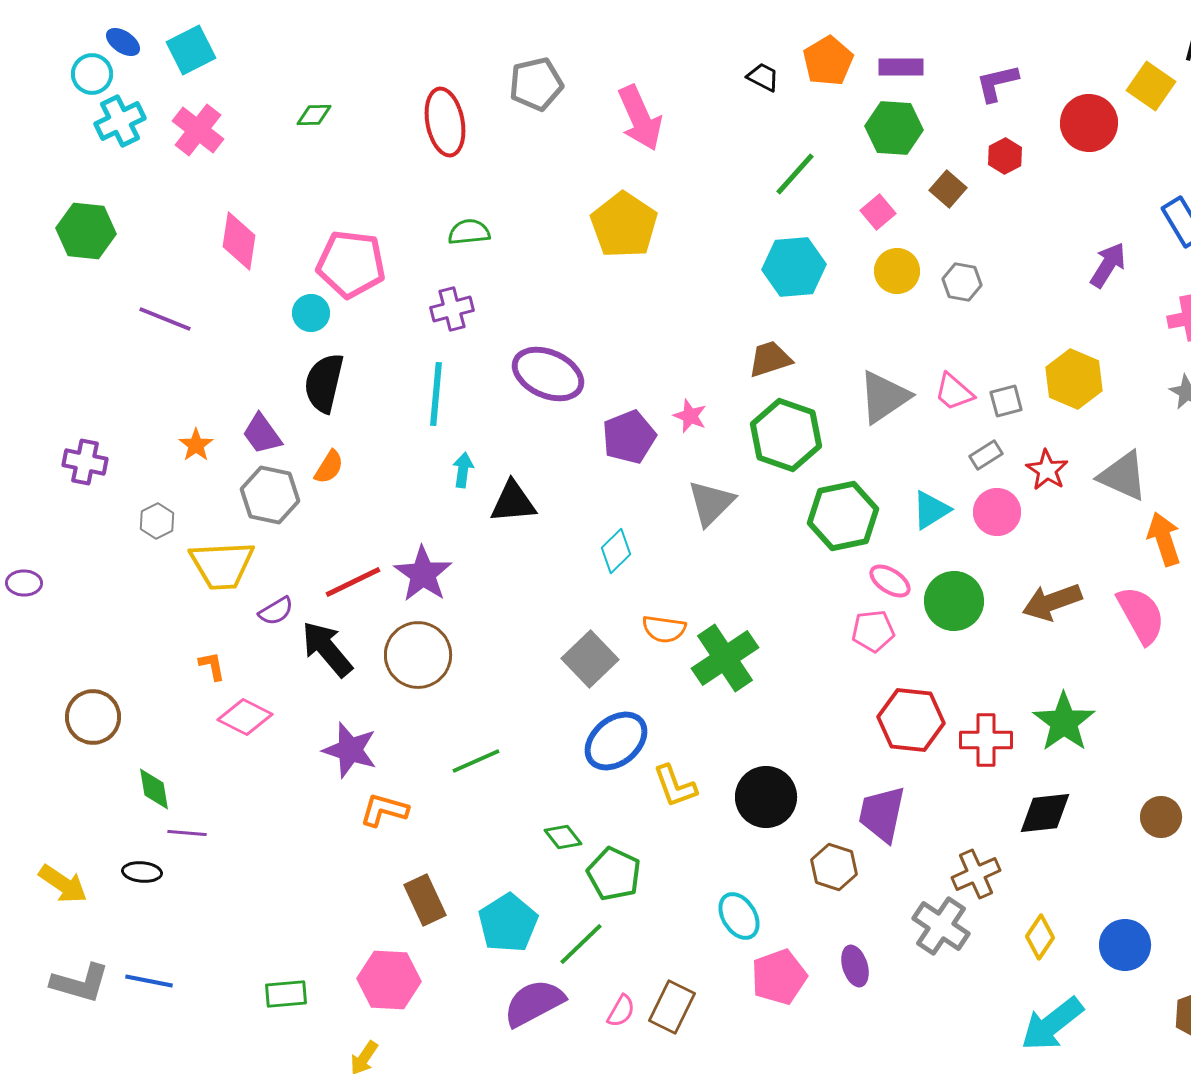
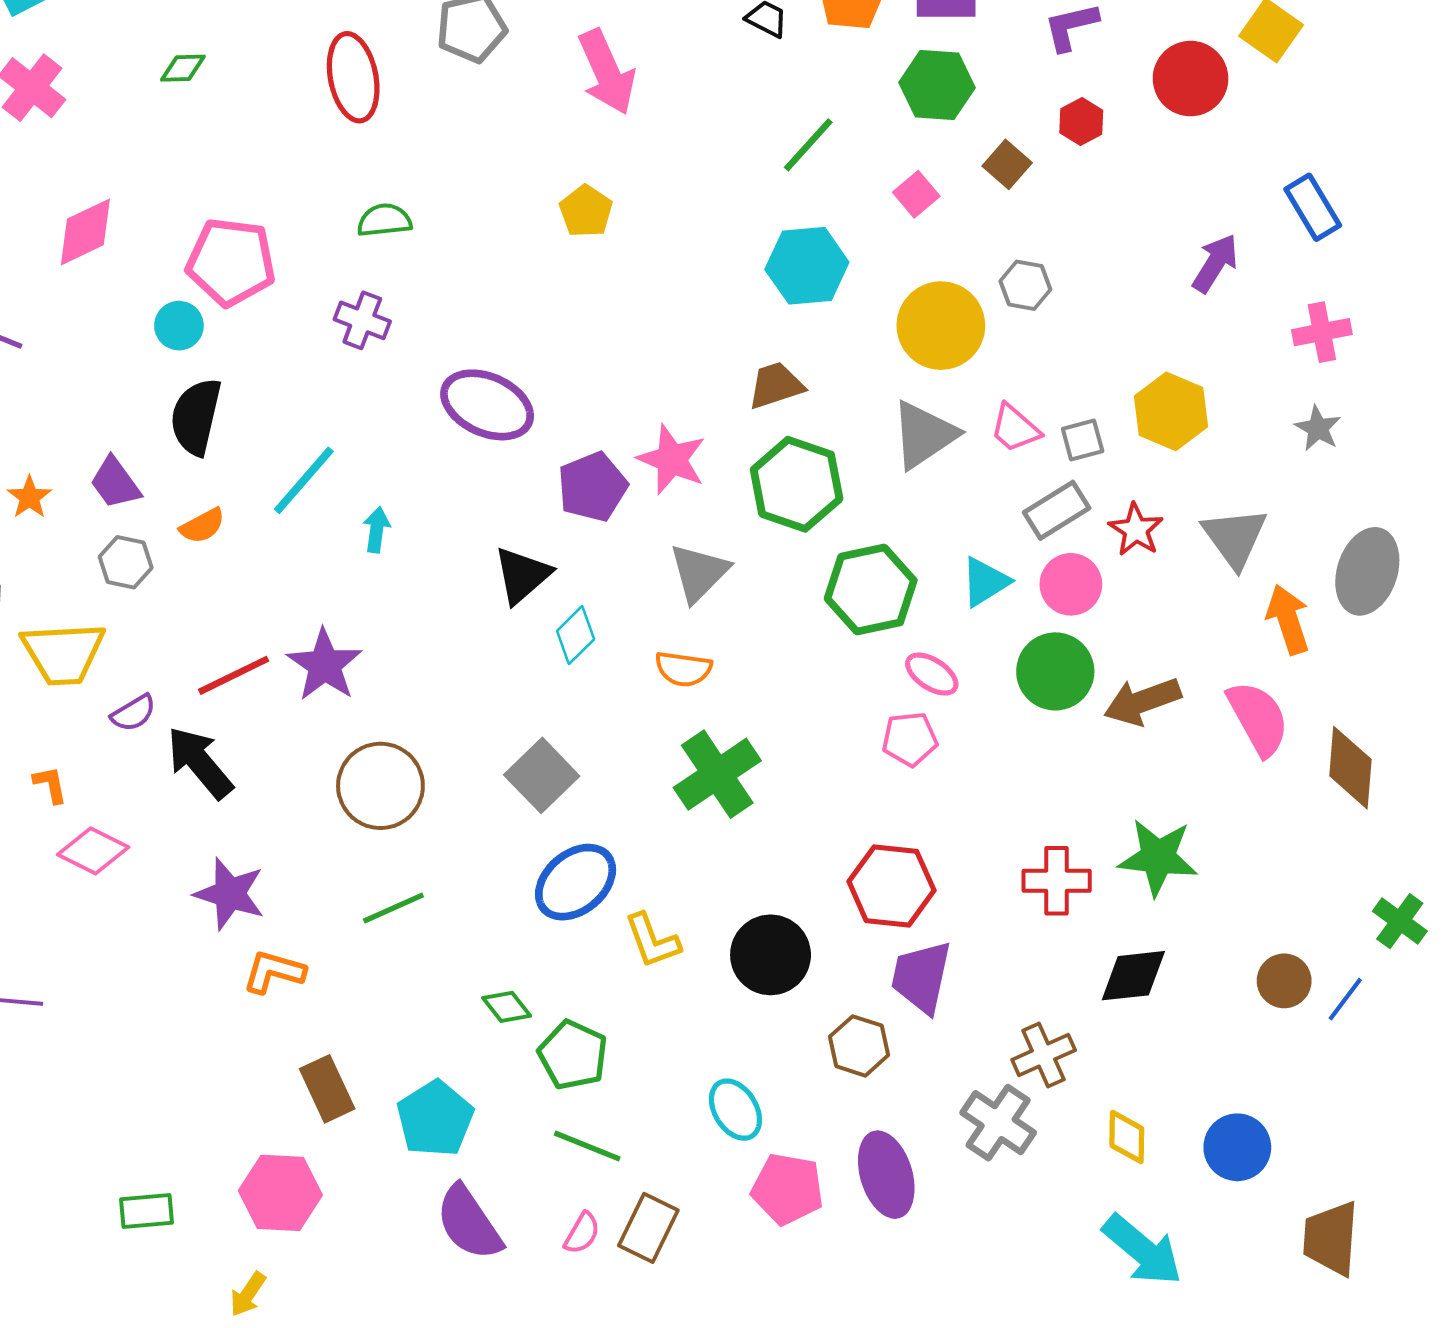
yellow pentagon: (624, 225) -> (586, 211), size x0.6
pink diamond: (239, 241) -> (85, 232), turned 56
yellow circle: (897, 271) -> (941, 326), moved, size x1.5
purple cross: (452, 309) -> (362, 320), turned 36
cyan line: (436, 394) -> (304, 480), moved, turned 36
pink star: (690, 416) -> (672, 460), size x1.6
gray rectangle: (986, 455) -> (1057, 510), size x1.5
orange semicircle: (329, 467) -> (202, 526), turned 30
gray triangle: (1123, 476) -> (1235, 538), turned 30
gray hexagon: (270, 495) -> (126, 562), size x0.7
black triangle: (513, 502) -> (522, 575), moved, turned -36
green circle: (954, 601) -> (1055, 671), moved
orange semicircle: (664, 629) -> (683, 669), moved
brown circle: (418, 655) -> (380, 786), moved
red hexagon: (911, 720) -> (891, 886), moved
green star: (1064, 722) -> (1158, 857), turned -30
yellow diamond: (1040, 937) -> (1127, 1137), turned -33
green line: (581, 944) -> (587, 1146), moved, turned 66
purple ellipse: (855, 966) -> (886, 1175), size x1.6
pink pentagon: (779, 977) -> (787, 1189), turned 30
purple semicircle: (534, 1003) -> (469, 1223), turned -96
cyan arrow: (1052, 1024) -> (1142, 1250), turned -102

